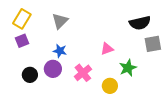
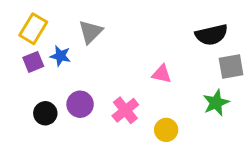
pink triangle: (107, 49) -> (162, 74), turned 32
blue star: (60, 51) -> (60, 56), moved
green star: (128, 68) -> (216, 103), moved

